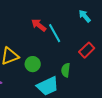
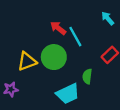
green circle: (33, 64) -> (54, 57), moved, size x1.5

